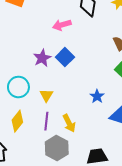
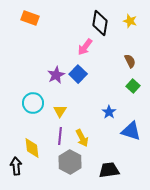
pink arrow: (62, 25) -> (85, 47), moved, turned -36
yellow diamond: (17, 121) -> (32, 148), moved, turned -45

